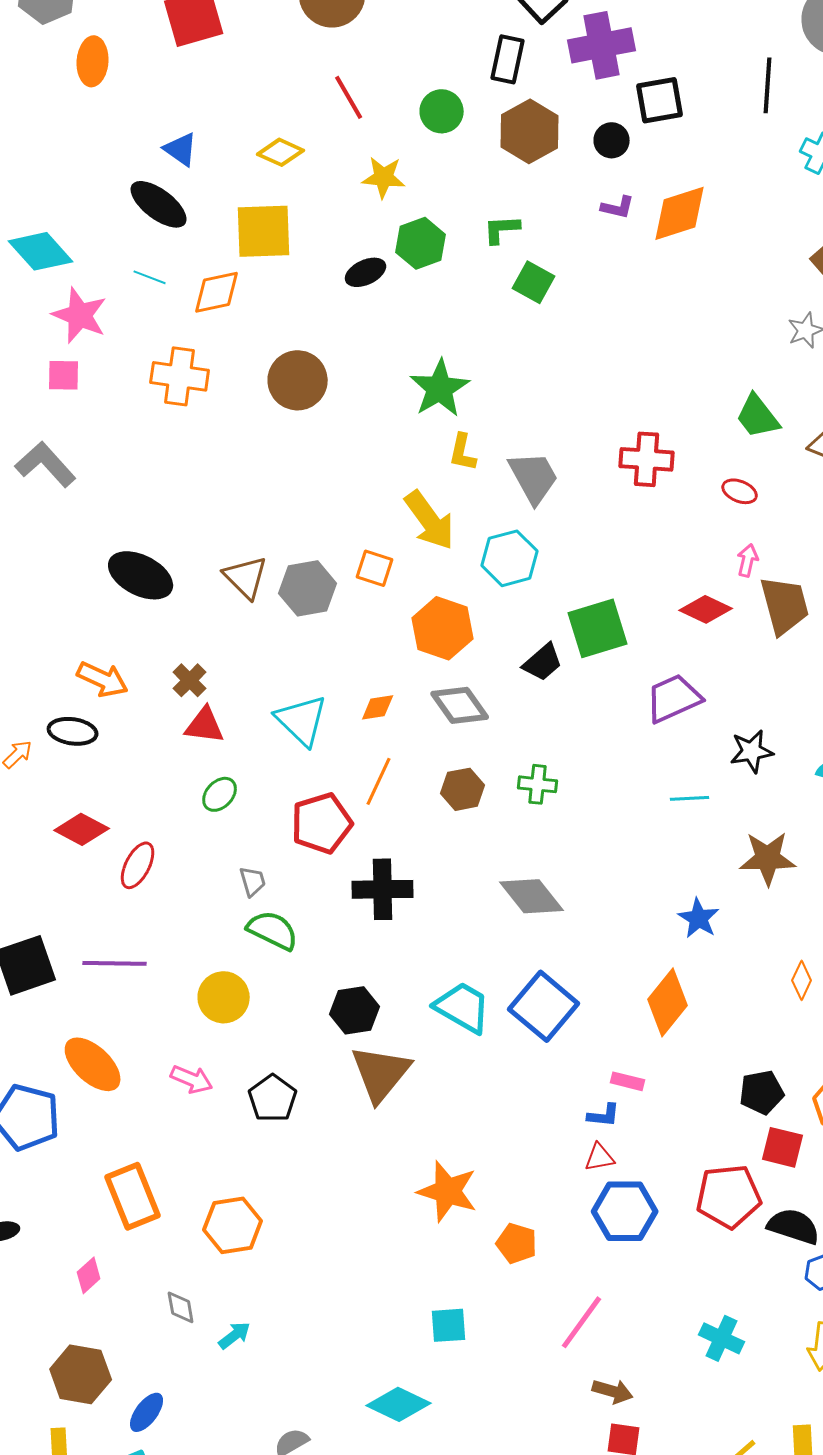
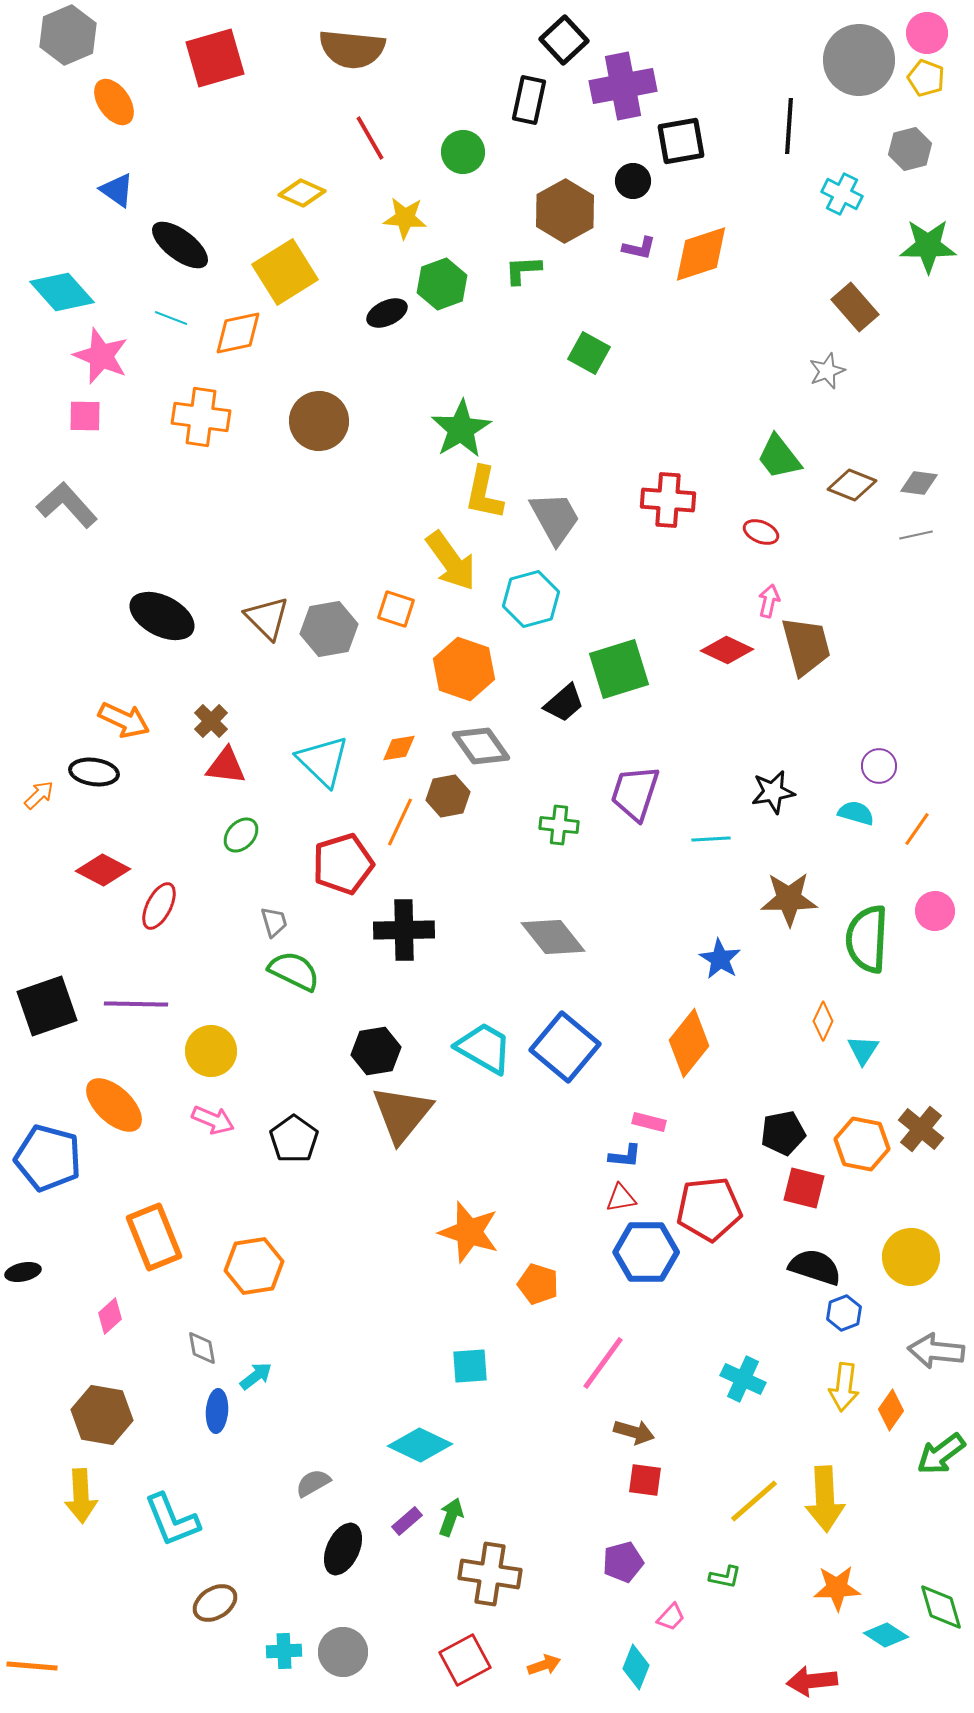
orange ellipse: (93, 61) -> (114, 102), turned -39
brown hexagon: (530, 131) -> (565, 211), moved
blue triangle: (181, 149) -> (117, 190), moved
yellow square: (264, 231) -> (285, 272), turned -30
green square: (534, 282) -> (589, 353), moved
yellow L-shape: (463, 452) -> (484, 493), size x1.4
purple trapezoid: (674, 698) -> (635, 793), moved, turned -48
brown hexagon: (463, 789) -> (448, 796), moved
yellow circle: (224, 997) -> (211, 1051), moved
red pentagon: (729, 1196) -> (709, 1209), moved
blue ellipse: (147, 1412) -> (217, 1411), moved, turned -33

